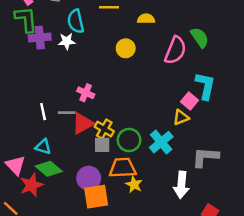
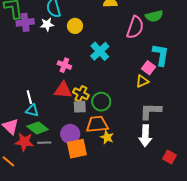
green semicircle: (200, 37) -> (154, 16), turned 114
yellow circle: (126, 48) -> (75, 26), moved
white line: (43, 112) -> (29, 97), moved
gray line: (67, 113) -> (44, 143), moved
red triangle: (83, 124) -> (63, 90), turned 36
cyan cross: (161, 142) -> (100, 51), moved
gray L-shape: (205, 157) -> (151, 111), moved
red star: (31, 185) -> (24, 142), turned 30

